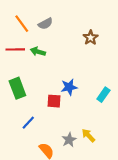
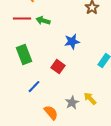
blue star: (69, 87) -> (72, 42), moved
red square: (54, 101) -> (58, 67), turned 32

